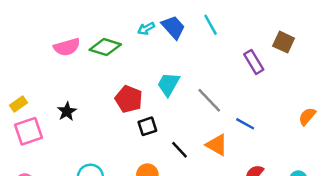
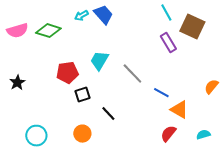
cyan line: (211, 25) -> (166, 13), moved
brown square: (284, 42) -> (192, 27), size x1.4
red pentagon: (129, 99) -> (67, 73), turned -30
orange triangle: (217, 145) -> (179, 110), moved

